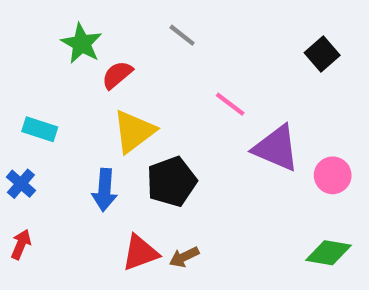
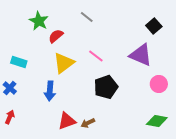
pink line: (230, 104) -> (96, 56), moved
purple triangle: (276, 148) -> (141, 55), moved
black pentagon: (172, 182) -> (106, 87), moved

